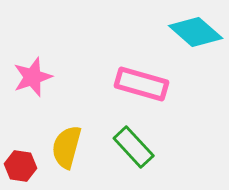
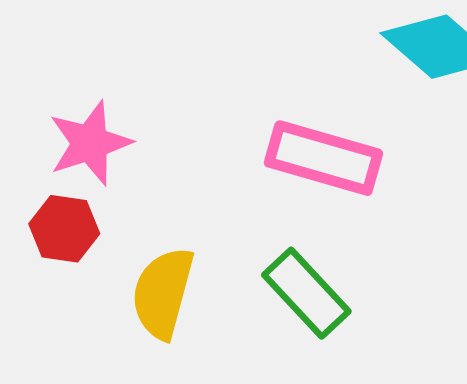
red hexagon: (21, 166) -> (64, 229), moved

